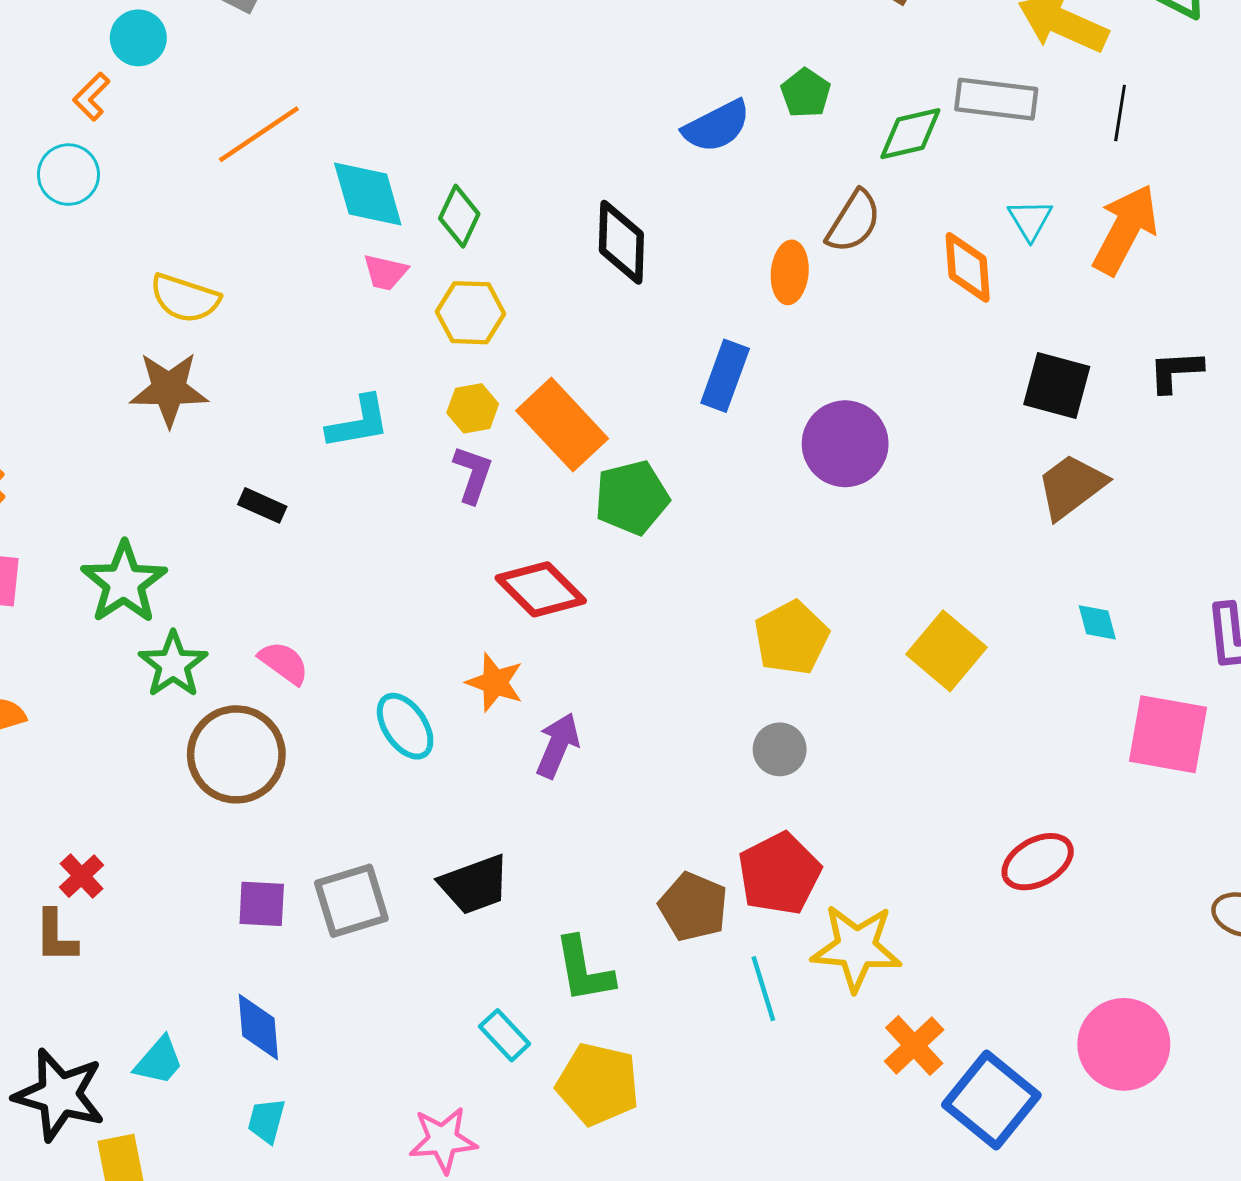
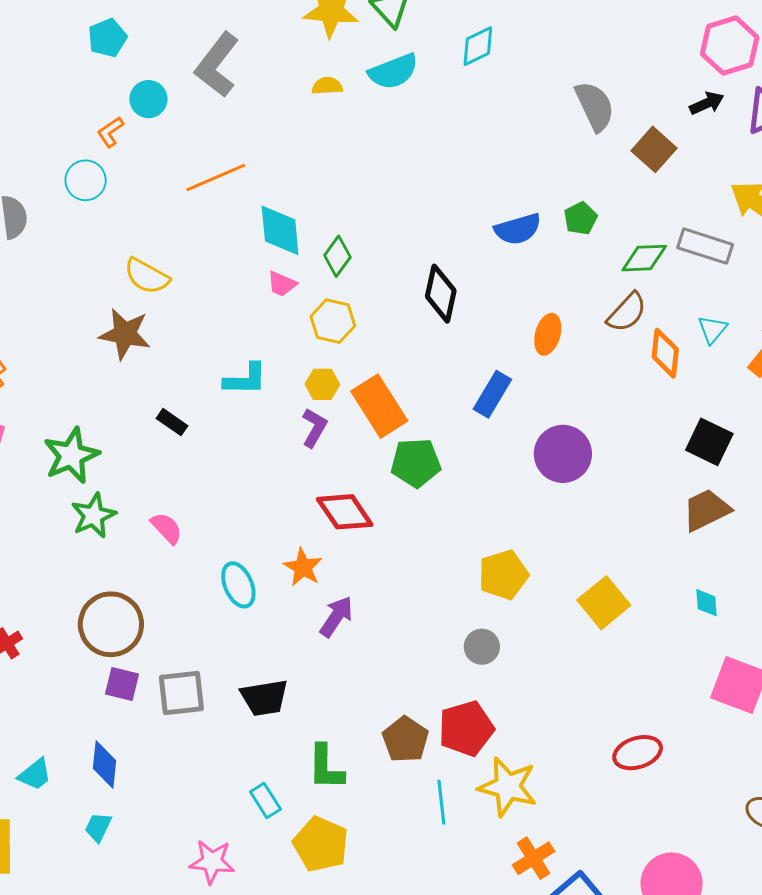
brown semicircle: (854, 221) -> (627, 312), moved
brown circle: (236, 754) -> (111, 624), moved

